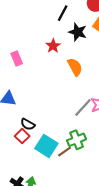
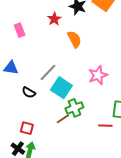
gray line: (83, 108) -> (48, 72), moved
red square: (22, 136) -> (27, 128), moved, turned -32
cyan square: (46, 146) -> (61, 88), moved

